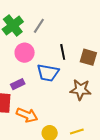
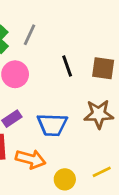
blue trapezoid: (48, 73) -> (52, 125), moved

